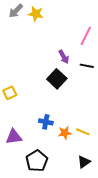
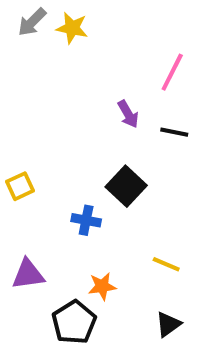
black square: (57, 79) -> (126, 186), moved
blue cross: (46, 122) -> (86, 220), moved
orange star: (65, 133) -> (102, 286), moved

